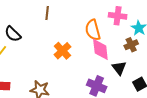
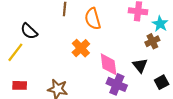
orange semicircle: (93, 30) -> (93, 19), moved
pink diamond: (100, 49) -> (109, 64), moved

